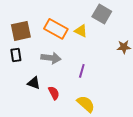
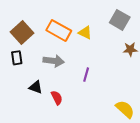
gray square: (102, 14) -> (120, 20), moved
brown square: (21, 31) -> (22, 33), turned -30
yellow semicircle: (86, 104) -> (125, 109), moved

